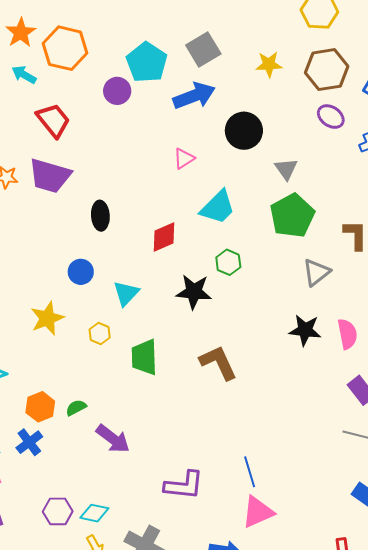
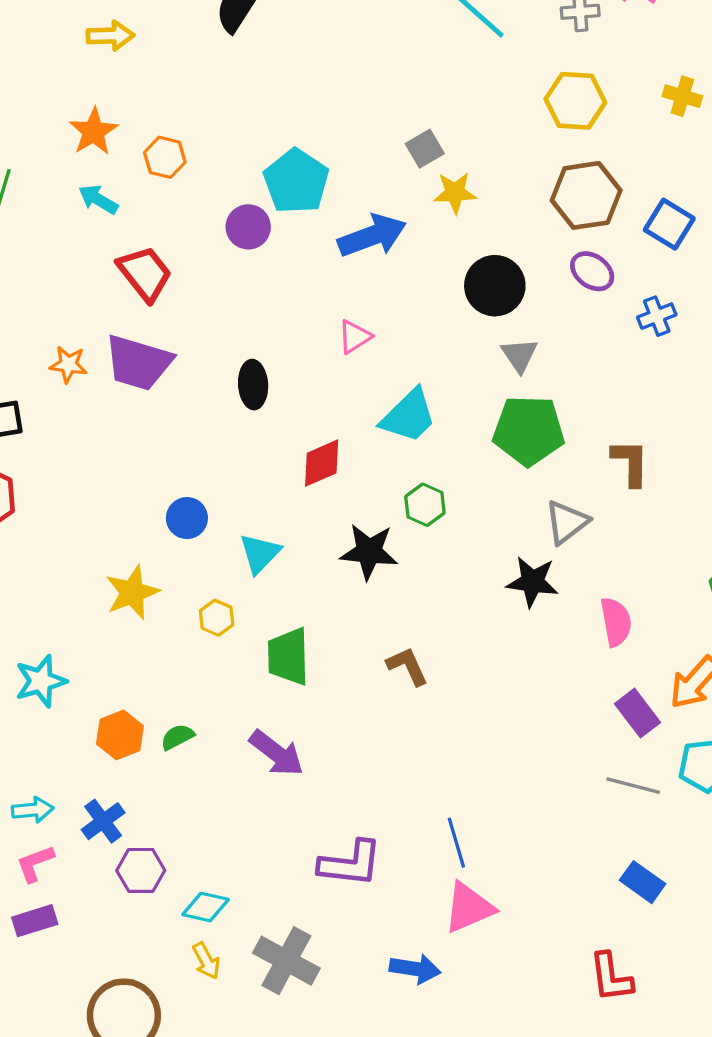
orange hexagon: (65, 48) -> (165, 157), size x0.6
gray square: (203, 49) -> (425, 149), moved, size x0.7
yellow star: (269, 64) -> (455, 193), moved
black circle: (244, 131) -> (495, 286), moved
black ellipse: (100, 216) -> (253, 385), moved
green pentagon: (292, 216) -> (529, 430), turned 30
black star: (305, 330) -> (532, 582), moved
brown L-shape: (218, 363) -> (408, 666), size x0.7
purple arrow: (113, 439) -> (277, 753), moved
blue cross: (29, 442) -> (103, 821), moved
purple hexagon: (58, 511) -> (141, 870), moved

